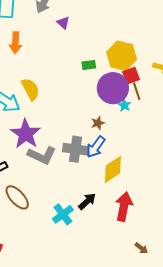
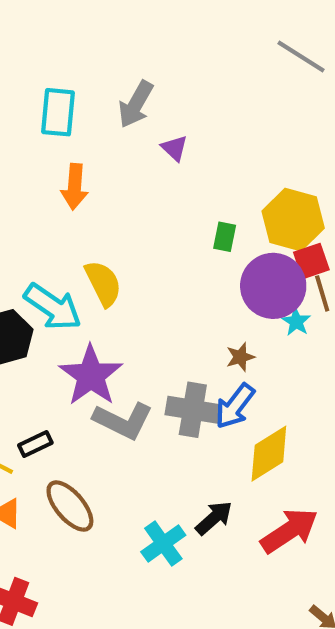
green rectangle: (89, 65) -> (225, 237), turned -72
red arrow: (124, 207) -> (289, 531), turned 44

